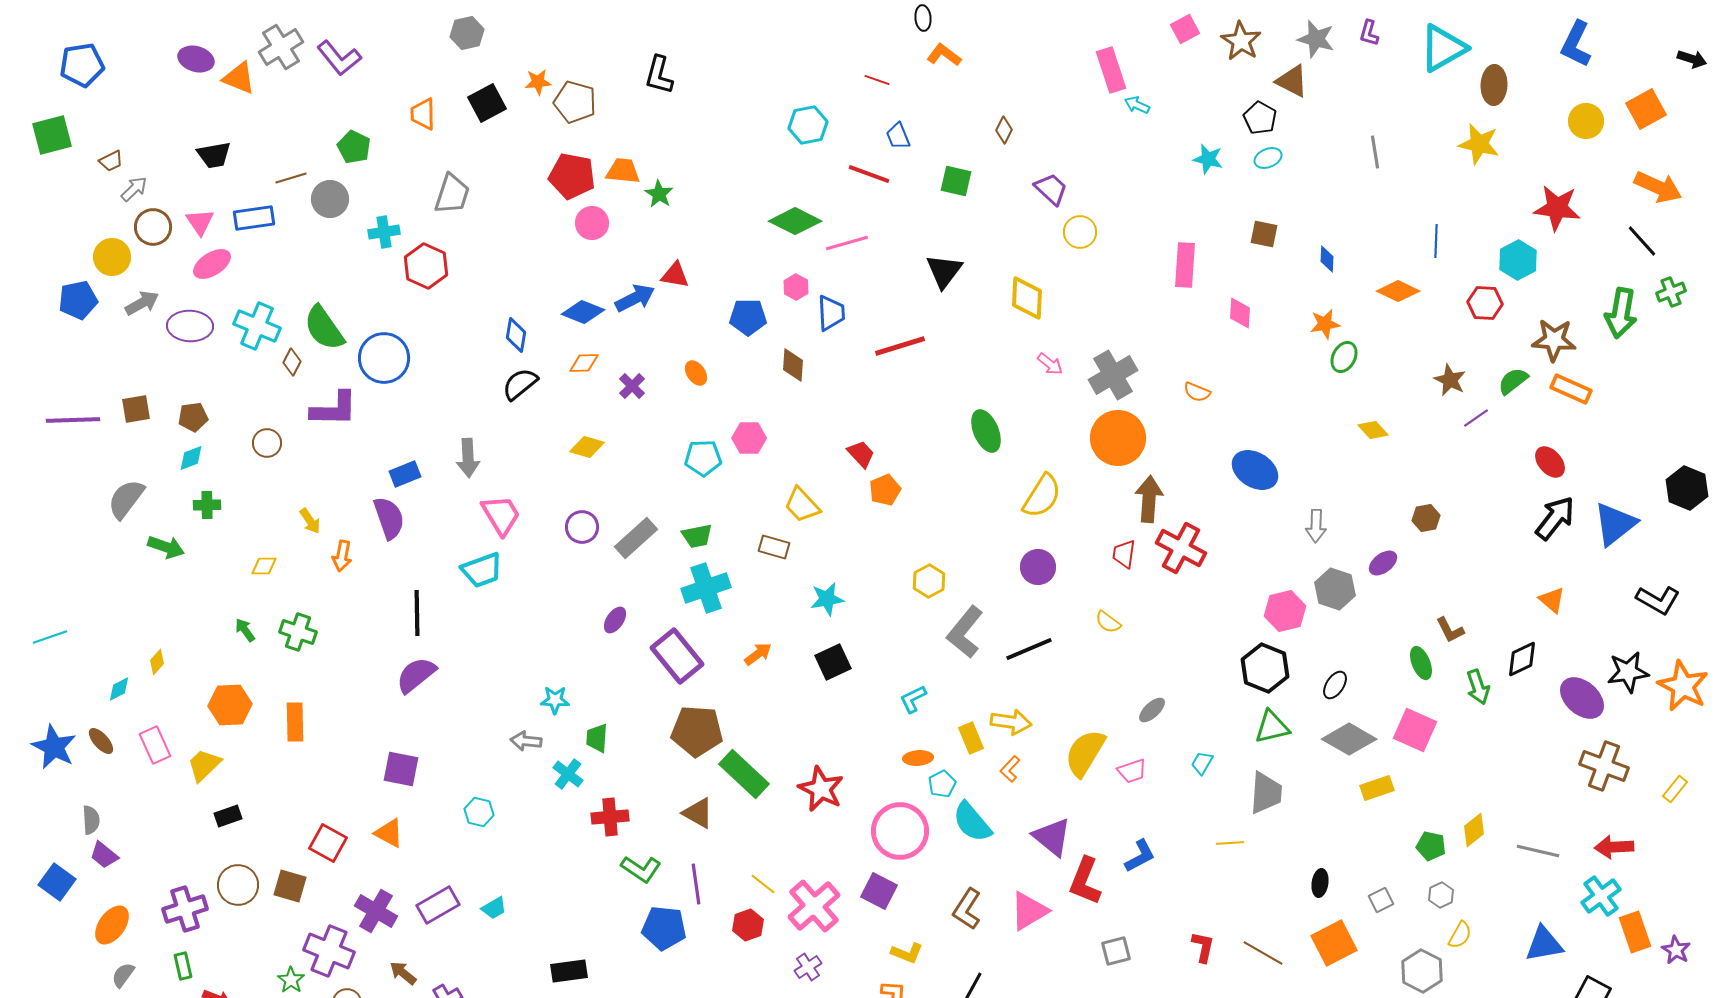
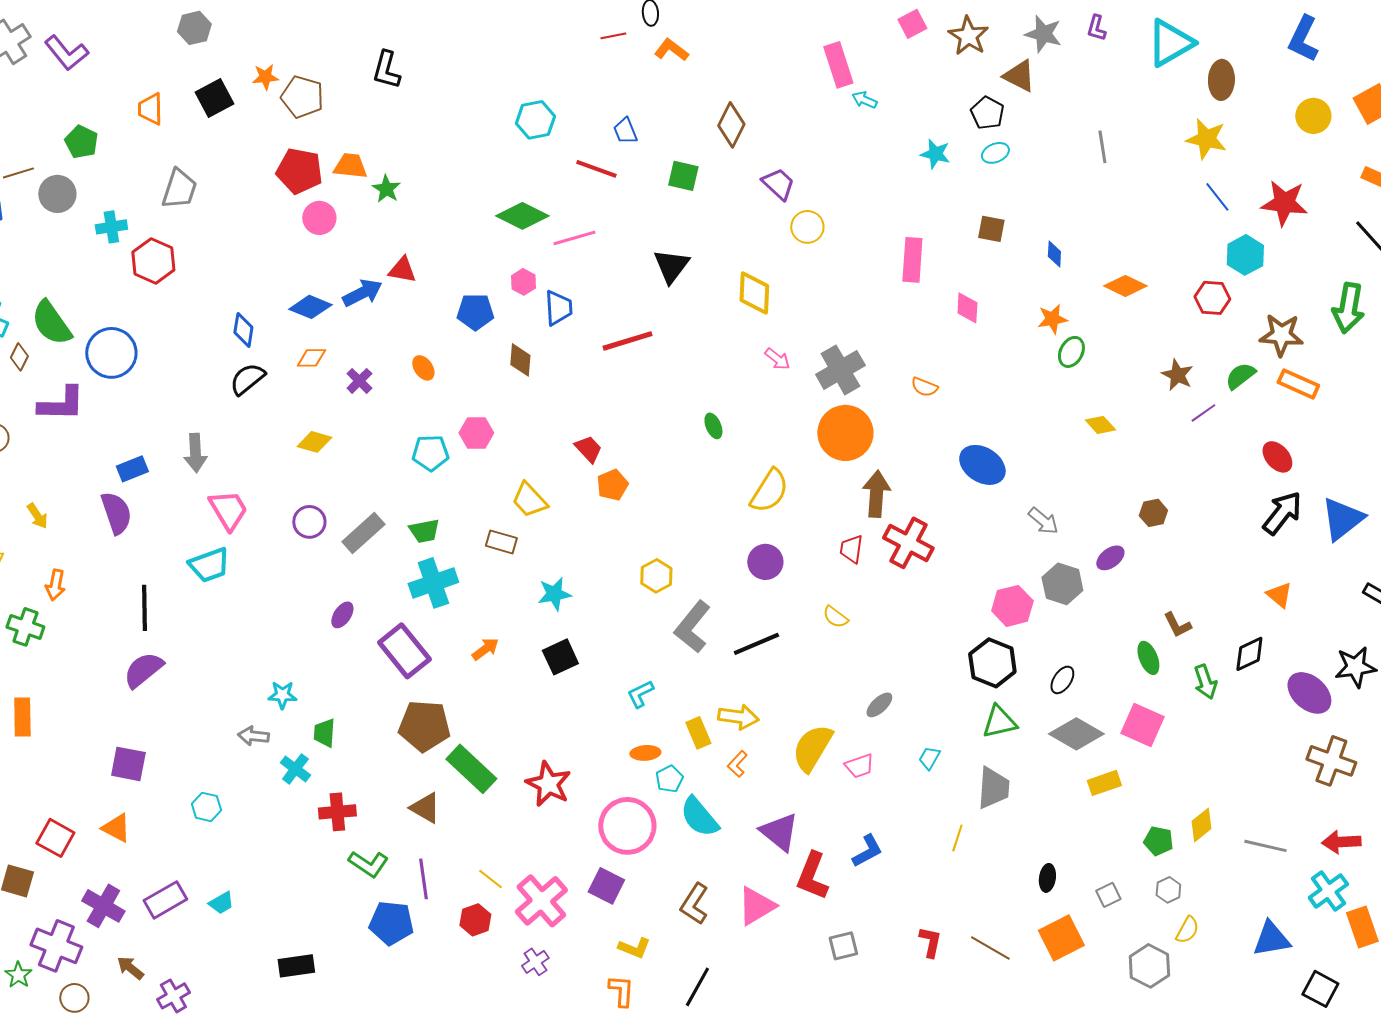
red line: (877, 80) -> (613, 36), moved, turned -30
brown diamond: (1004, 130) -> (731, 125), size x1.6
blue line: (1436, 241) -> (1217, 197), moved, turned -40
green ellipse: (986, 431) -> (713, 426), size x0.6
gray arrow: (1316, 526) -> (1043, 521), turned -52
orange arrow: (342, 556) -> (55, 585), moved
yellow line: (1230, 843) -> (957, 838), turned -68

